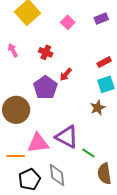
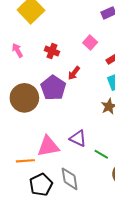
pink square: (68, 22) -> (90, 42), moved
brown circle: (16, 110) -> (24, 98), moved
purple triangle: (67, 137) -> (78, 138), size x0.7

